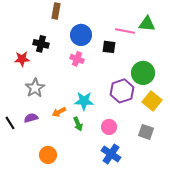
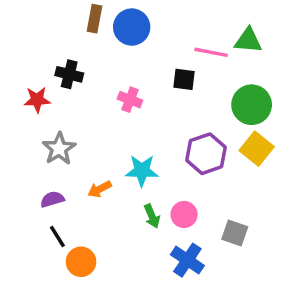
blue circle: (81, 35) -> (132, 27), moved
green circle: (143, 73) -> (252, 105), moved
yellow square: (152, 101) -> (257, 149), moved
black line: (10, 123) -> (57, 236), moved
green arrow: (78, 124) -> (152, 216), moved
gray square: (146, 132) -> (235, 233), moved

